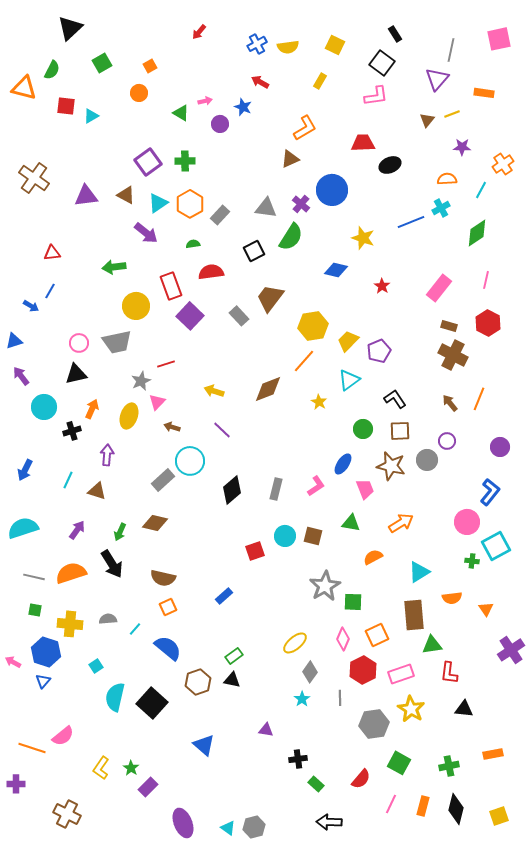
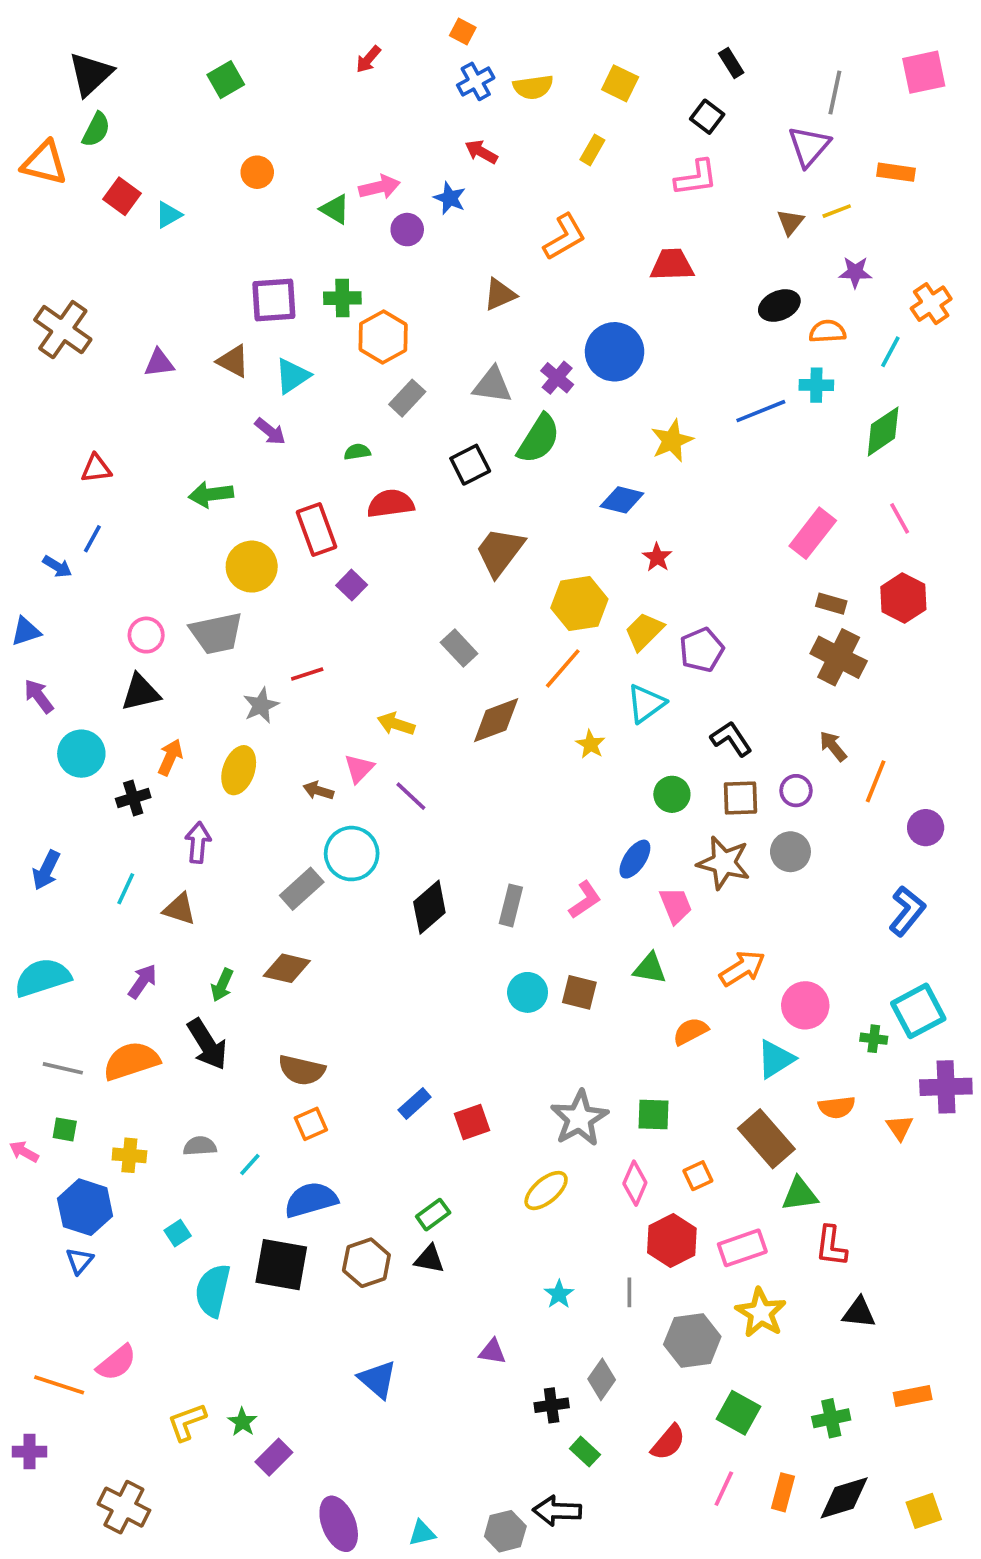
black triangle: (70, 28) -> (91, 74), moved
green square: (102, 63) -> (226, 80), moved
black square: (382, 63) -> (707, 117), size x0.7
orange square: (150, 66) -> (463, 31), moved, turned -32
pink arrow: (205, 101) -> (379, 187), size x1.5
red square: (66, 106) -> (122, 196), turned 30
brown triangle: (290, 159) -> (500, 294), moved
purple square: (148, 162) -> (274, 300), turned 32
black ellipse: (390, 165) -> (779, 305), moved
purple triangle: (86, 196) -> (159, 363), size x0.7
orange hexagon: (190, 204) -> (383, 337), moved
cyan cross: (441, 208) -> (816, 385), turned 30
purple arrow: (146, 233) -> (270, 431), size x0.7
yellow star: (363, 238) -> (672, 441), turned 30
pink line: (486, 280) -> (900, 518), turned -42
red star: (382, 286) -> (657, 557), moved
purple square: (190, 316) -> (352, 585), size x0.6
gray rectangle: (239, 316) -> (459, 648), moved
orange line: (479, 399) -> (876, 781), moved
pink triangle: (157, 402) -> (359, 768), moved
purple circle: (447, 441) -> (796, 791), moved
pink circle: (467, 522) -> (805, 1005), moved
red square: (255, 551) -> (472, 1122), moved
gray star: (325, 586) -> (579, 1118), moved
brown rectangle: (414, 615) -> (766, 1139), turned -36
yellow cross: (70, 624) -> (129, 1155), size x0.7
orange square: (377, 635) -> (698, 1176), size x0.7
blue semicircle: (168, 648) -> (311, 1200), turned -56
purple cross: (511, 650) -> (946, 1087), moved, turned 32
pink arrow: (13, 662) -> (24, 1152), moved
gray diamond: (310, 672) -> (602, 1379), moved
black square: (152, 703) -> (281, 1265), moved, turned -32
yellow L-shape: (101, 768) -> (187, 1422), turned 35
black diamond: (456, 809) -> (844, 1498), turned 60
black arrow: (329, 822) -> (557, 1511), moved
gray hexagon: (254, 827) -> (505, 1531), moved
cyan triangle: (228, 828) -> (422, 1533), turned -49

